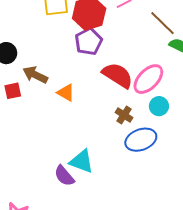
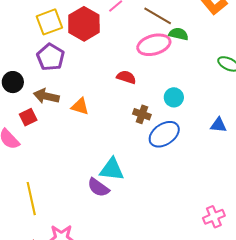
purple pentagon: (89, 41) -> (51, 57), moved
red semicircle: (118, 75) -> (126, 77), size x0.6
pink ellipse: (148, 79) -> (154, 45), moved, turned 44

